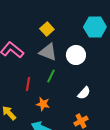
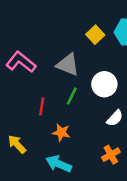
yellow square: (47, 29) -> (95, 35), moved
white circle: (76, 55) -> (104, 84), moved

